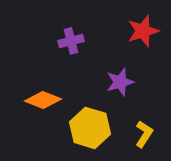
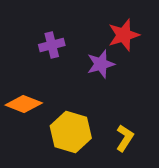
purple star: (120, 82) -> (101, 64), moved

